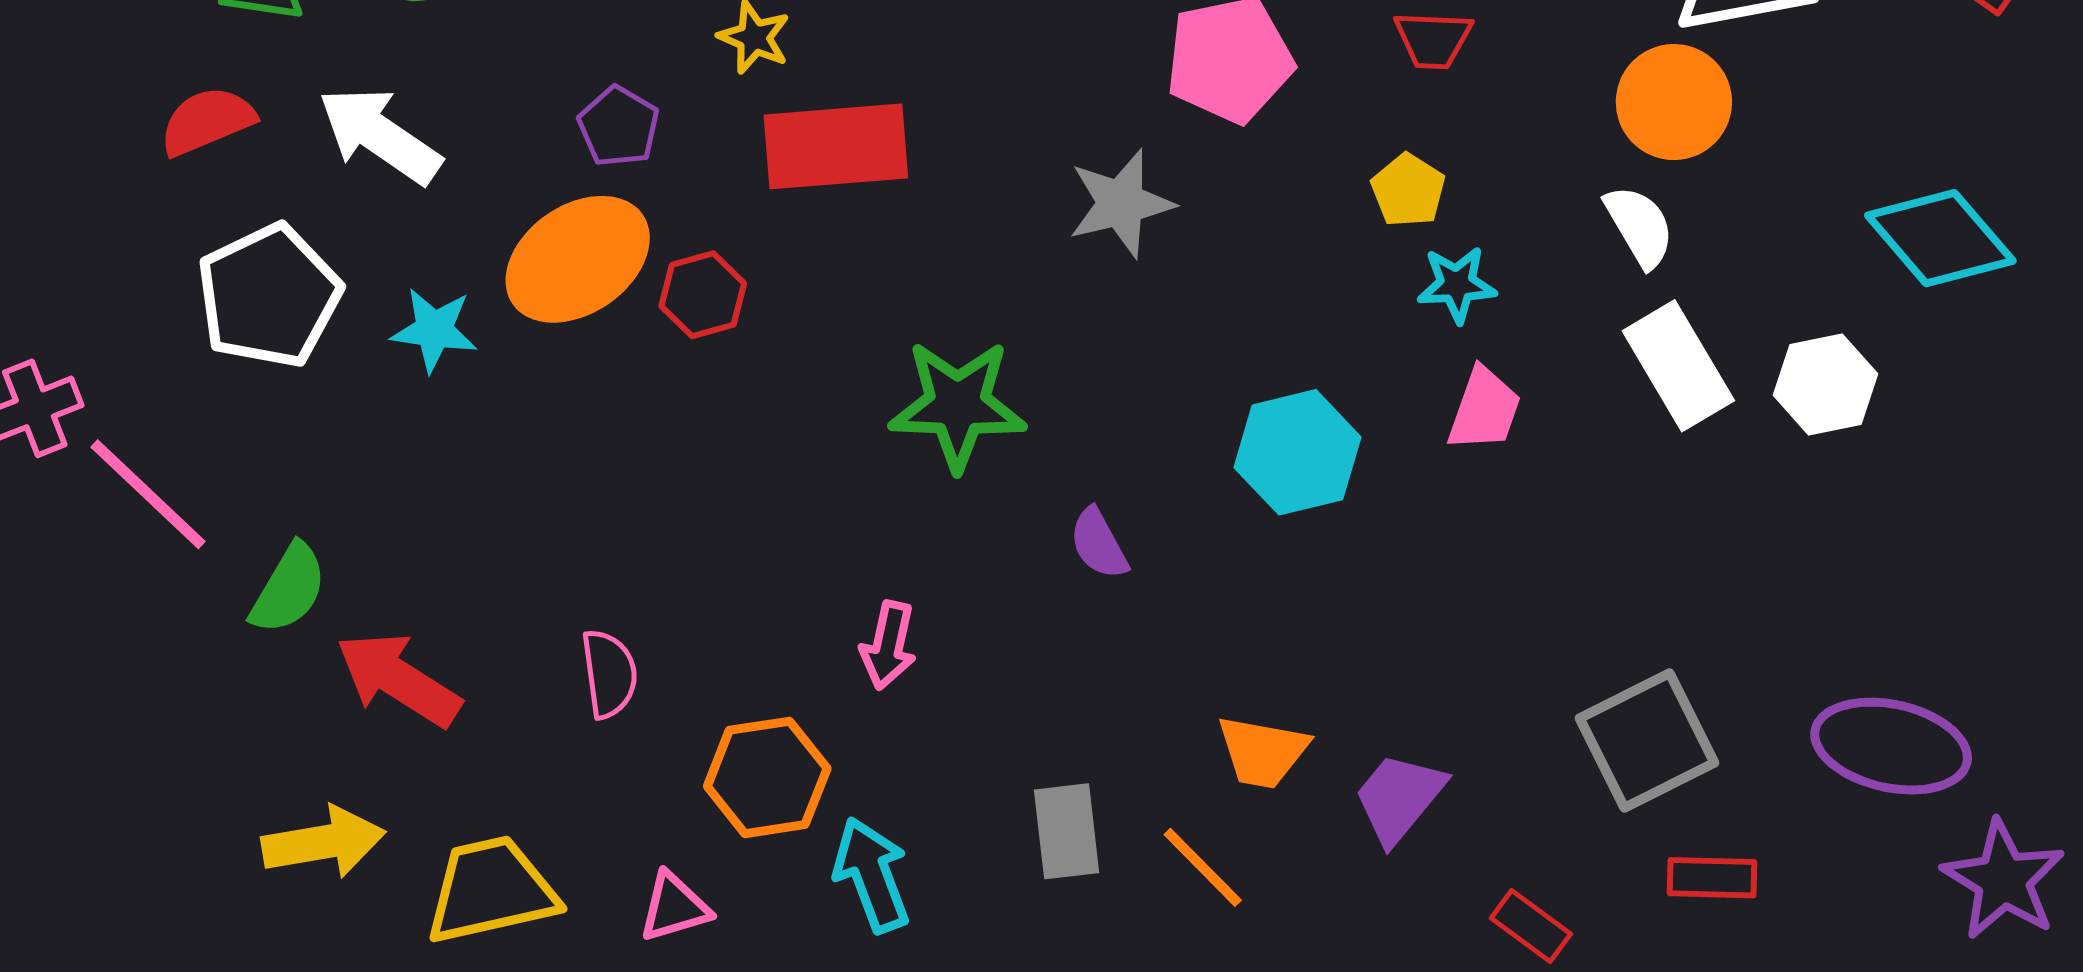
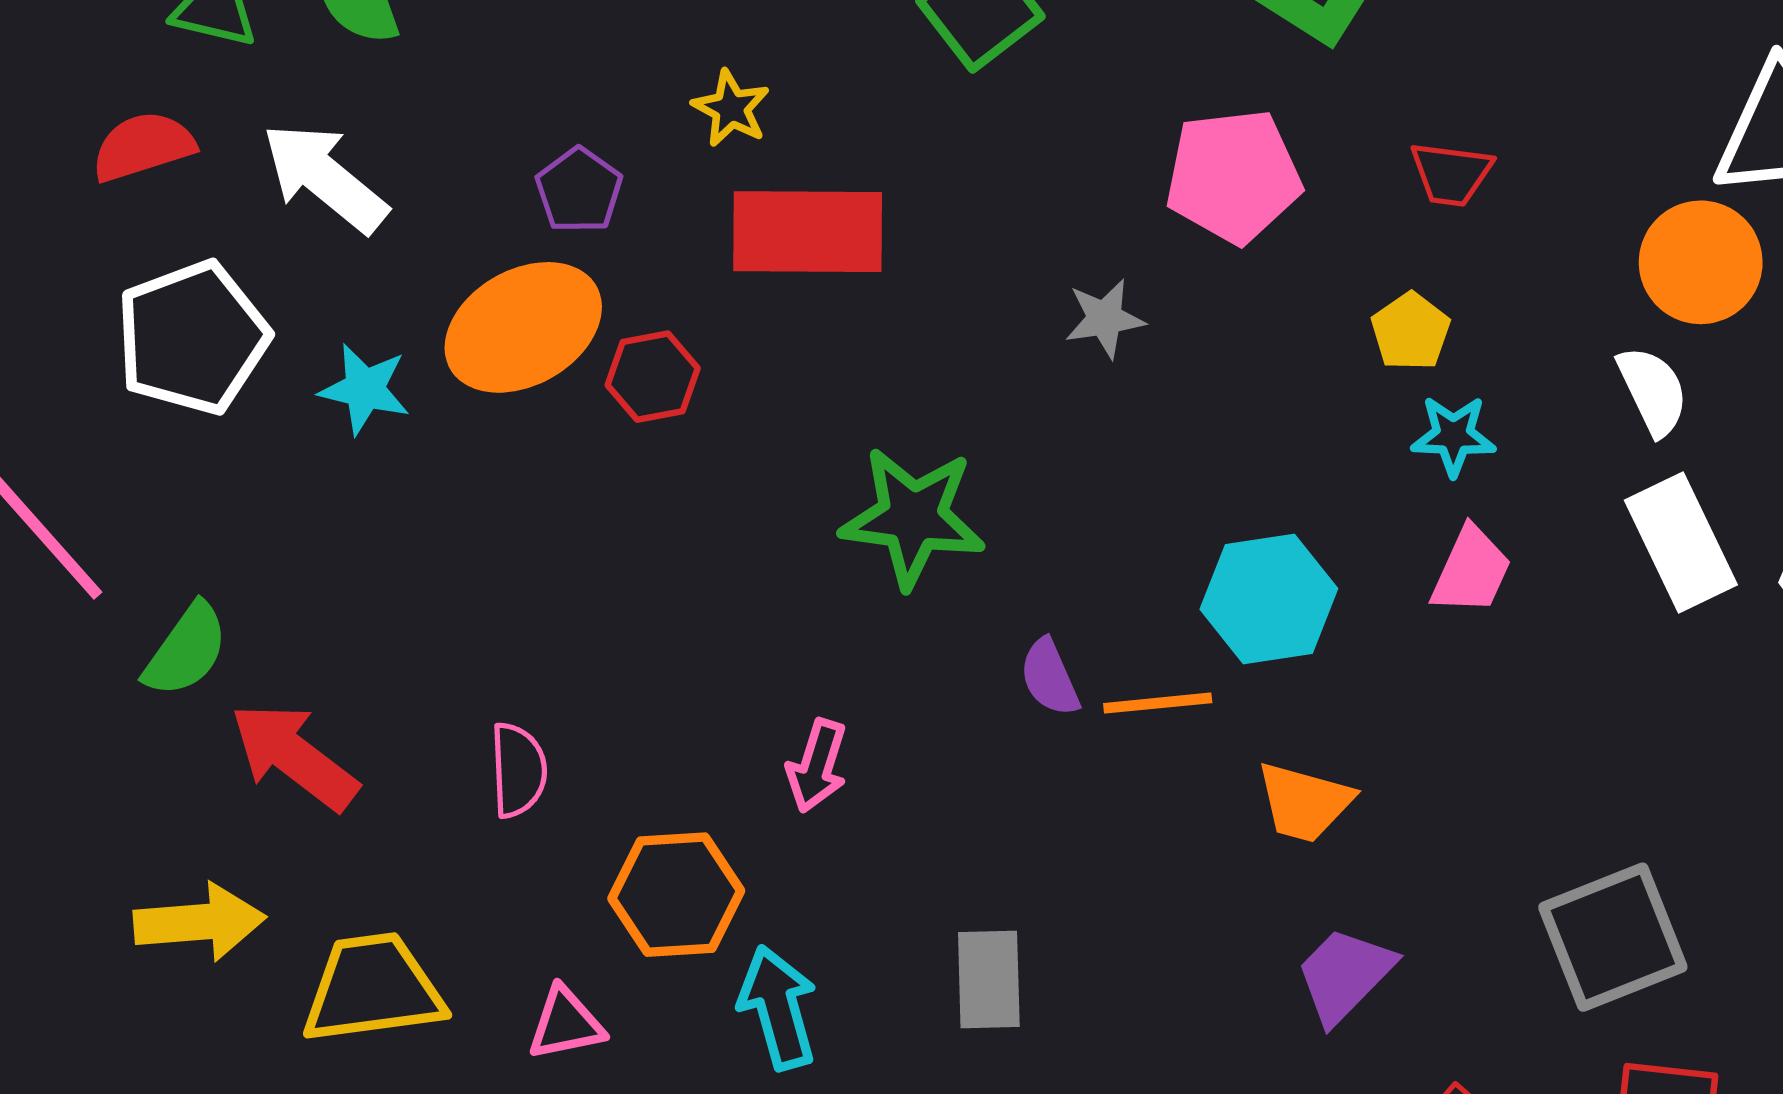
gray star: (1121, 203) -> (1105, 319), size x0.7
orange trapezoid: (1263, 752) -> (1305, 802), moved
orange line: (1203, 867) -> (1158, 703), moved, turned -56

